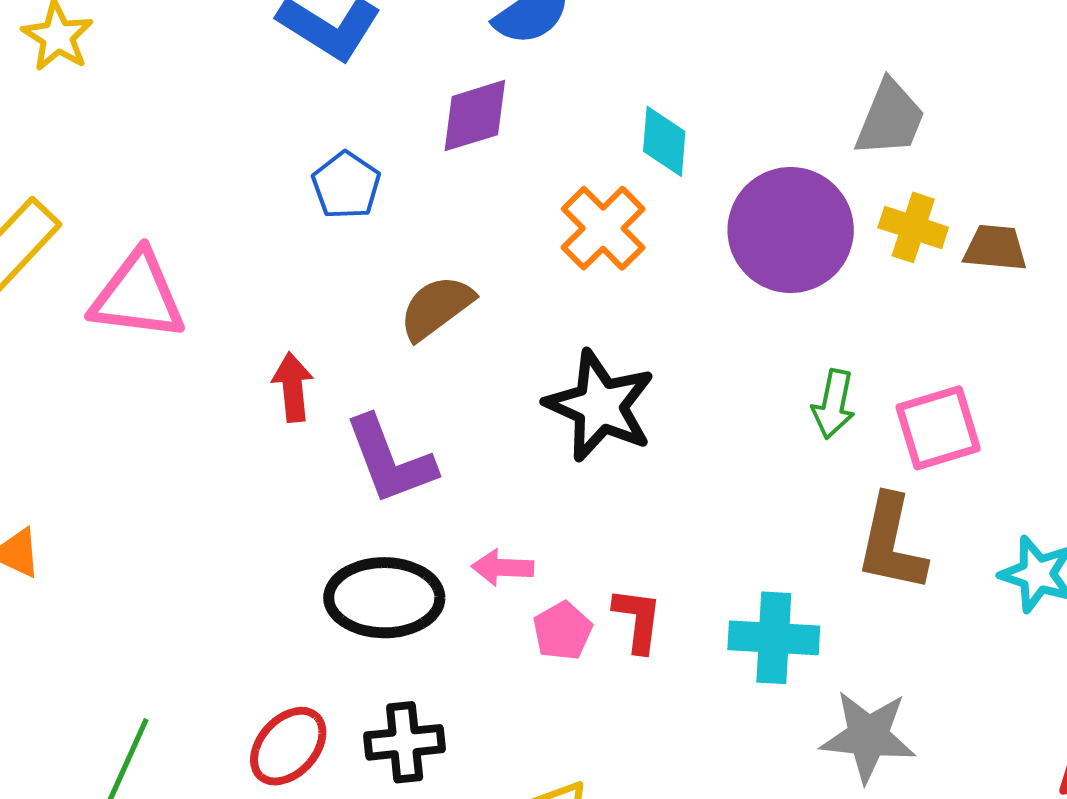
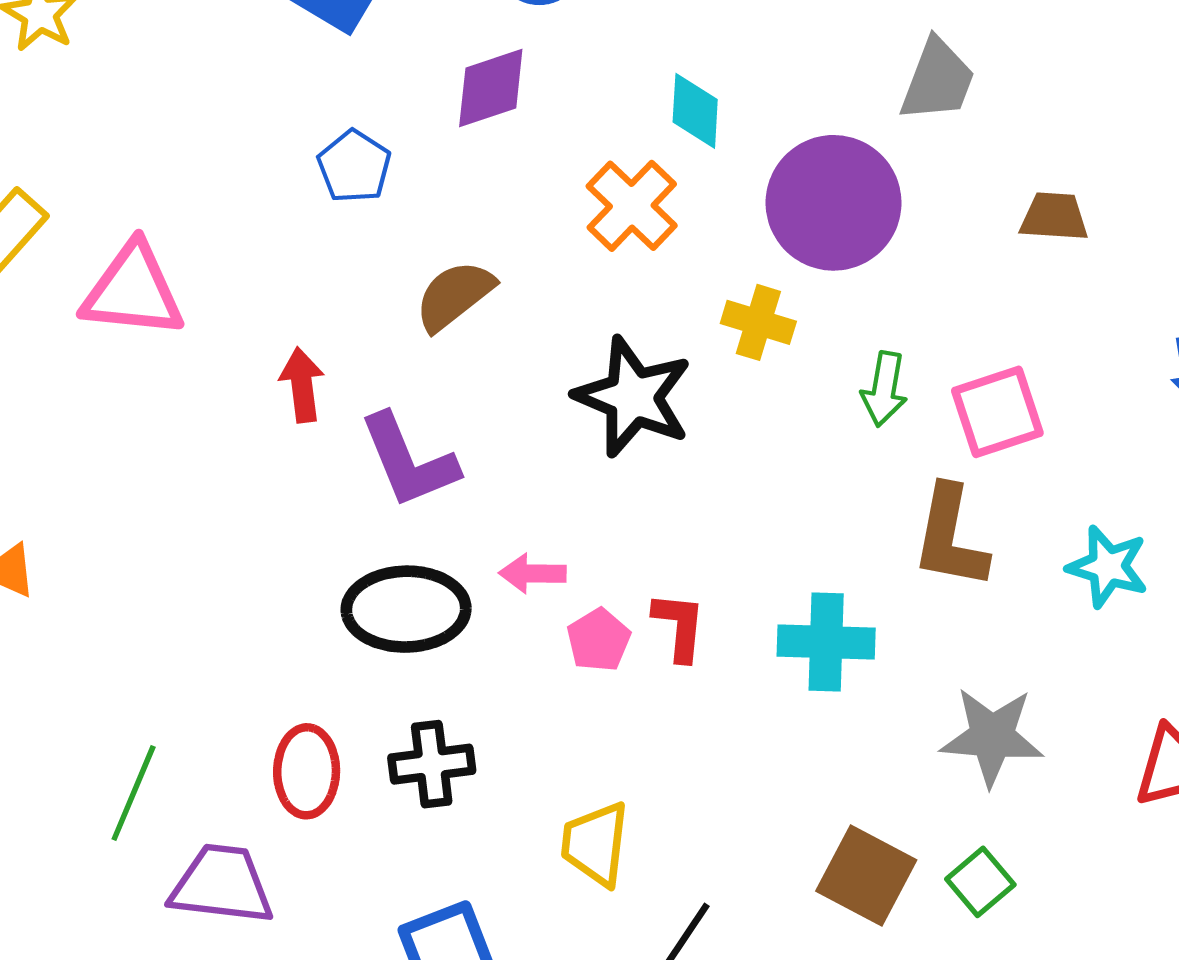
yellow cross: (913, 227) -> (758, 322), moved
gray star: (868, 736) -> (992, 737), moved
red ellipse: (288, 746) -> (307, 771), turned -40

